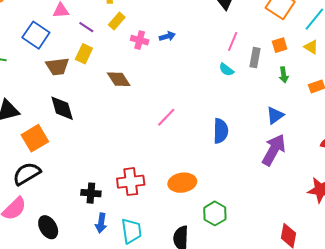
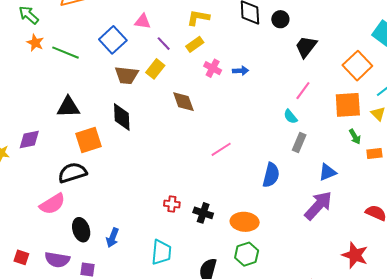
orange square: (280, 45) -> (348, 105), size x1.8
gray rectangle: (255, 58) -> (299, 142), moved
green arrow: (284, 75) -> (355, 137), moved, turned -35
red cross: (131, 182) -> (172, 204), size x0.6
orange ellipse: (182, 183) -> (245, 222), moved
black cross: (91, 193) -> (203, 213), moved
blue arrow: (101, 223) -> (113, 238), moved

